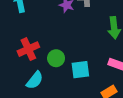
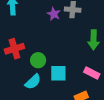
cyan semicircle: (35, 80) -> (33, 82), moved

